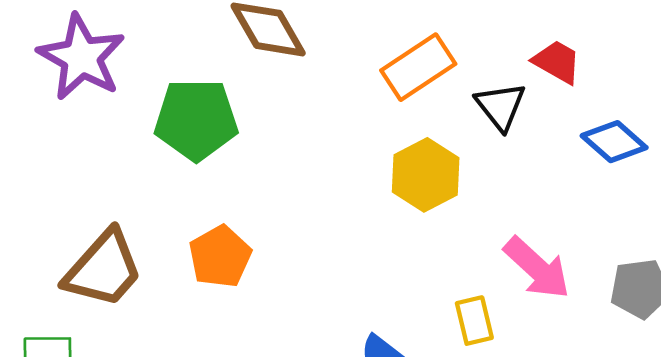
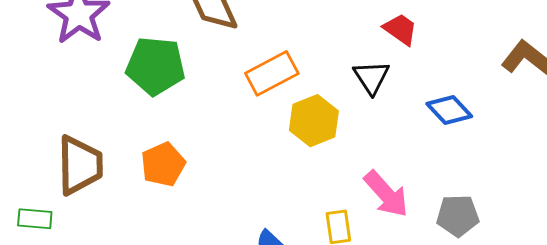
red trapezoid: (557, 62) -> (400, 29), moved
orange rectangle: (418, 67) -> (272, 73), moved
brown trapezoid: (103, 269) -> (80, 165), turned -48

